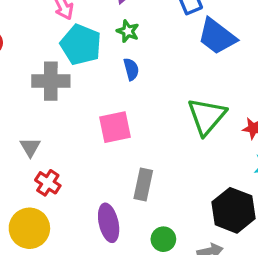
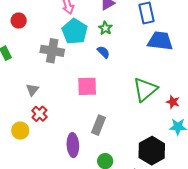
blue trapezoid: (217, 36) -> (160, 41), turned 140
blue semicircle: (131, 69) -> (103, 52), turned -40
yellow circle: (29, 228) -> (20, 131), moved, size x0.7

